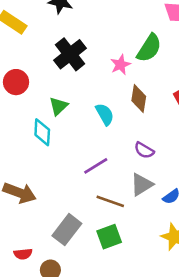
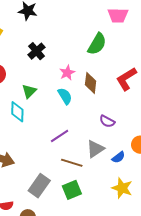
black cross: (70, 54) -> (36, 51), size x0.7
pink star: (120, 65) -> (67, 73), moved
purple semicircle: (144, 150) -> (107, 121), moved

